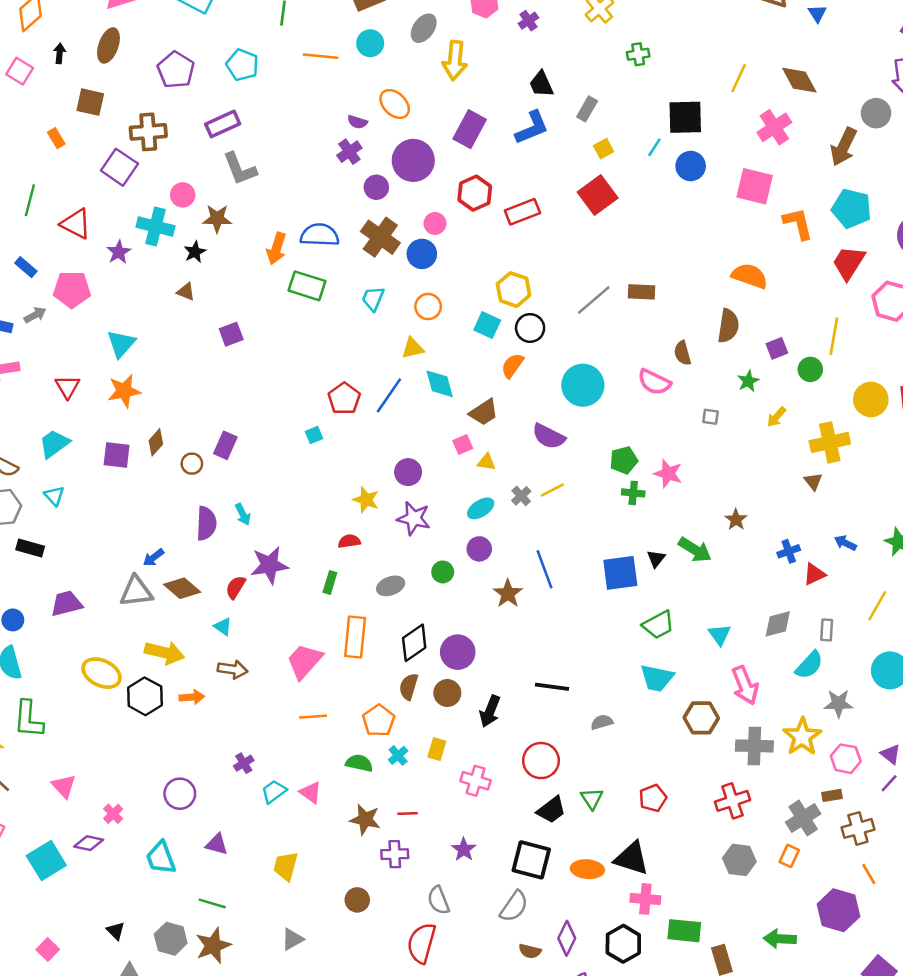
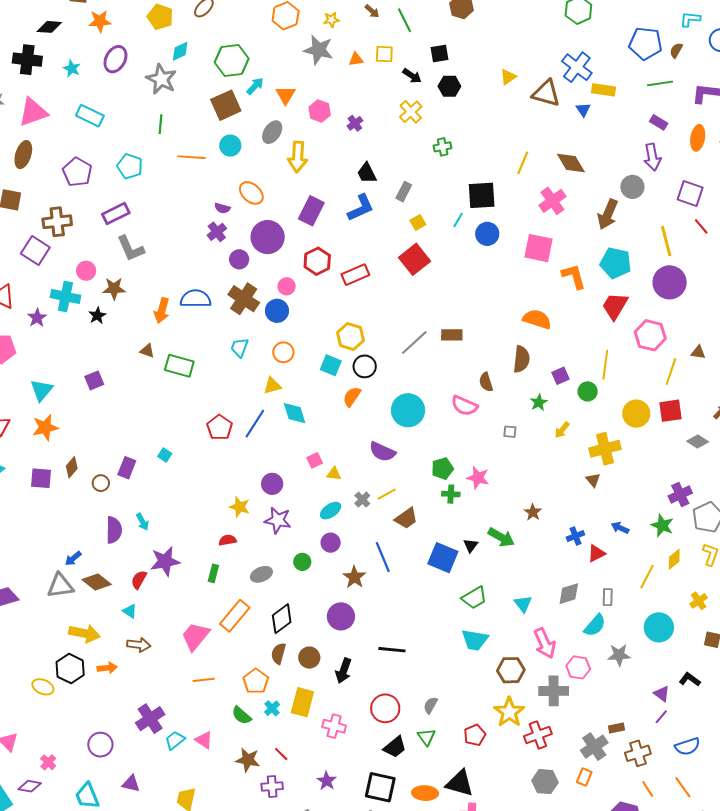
green rectangle: (307, 286) -> (179, 366), moved
brown triangle: (186, 292) -> (147, 351), moved
purple square: (231, 334) -> (94, 380), moved
brown trapezoid: (484, 412) -> (406, 518), moved
cyan square: (314, 435) -> (165, 455), moved, turned -32
blue square: (620, 573) -> (443, 558), turned 32
orange rectangle: (355, 637) -> (235, 616), turned 36
purple circle: (458, 652) -> (341, 616), moved
yellow ellipse: (102, 673) -> (43, 687), moved, size x0.7
gray semicircle: (602, 722) -> (431, 705), moved, turned -42
yellow star: (802, 737) -> (509, 712), moved
yellow rectangle: (437, 749) -> (302, 702), size x1.6
pink hexagon: (846, 759) -> (578, 667), moved
purple cross: (244, 763) -> (150, 719), size x1.8
green semicircle: (359, 763) -> (242, 715), turned -150
red line: (408, 813) -> (281, 754), turned 49

